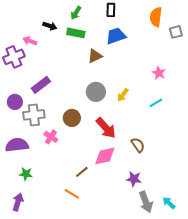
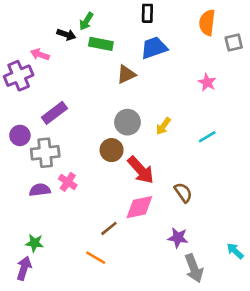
green arrow: (76, 13) -> (86, 21), moved
pink star: (159, 73) -> (207, 82), moved
brown circle: (72, 118) -> (112, 150), moved
purple semicircle: (17, 145) -> (40, 190), moved, size x0.7
green star: (26, 174) -> (35, 243), moved
cyan arrow: (169, 203) -> (235, 251), moved

